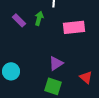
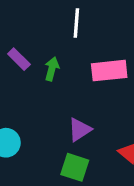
green arrow: (39, 18) -> (52, 69), moved

